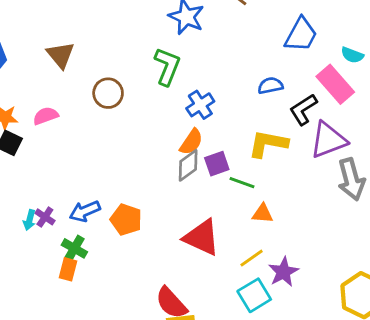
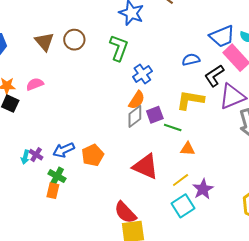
blue trapezoid: (301, 35) -> (222, 36), moved, turned 40
brown circle: (108, 93) -> (74, 40), moved
orange pentagon: (126, 220) -> (93, 155), turned 30

